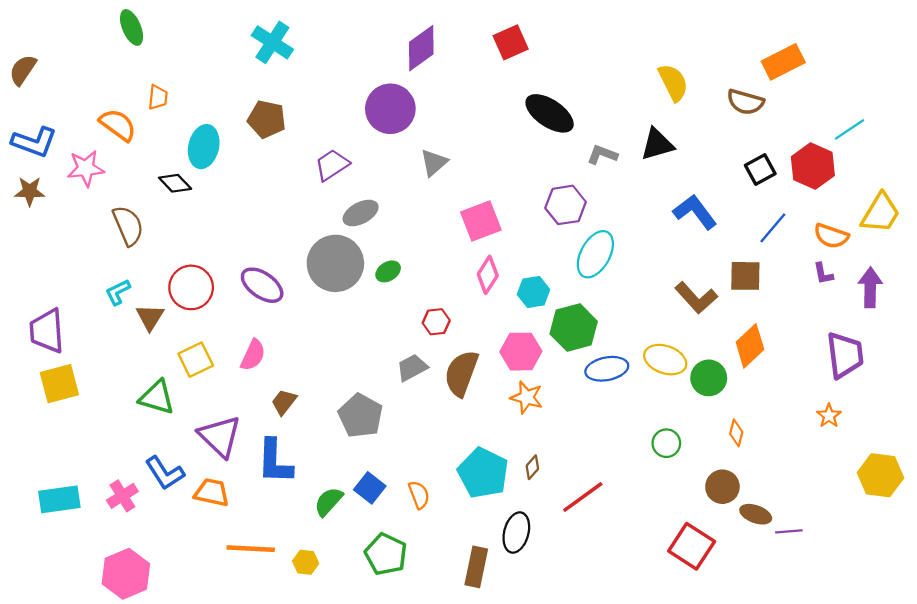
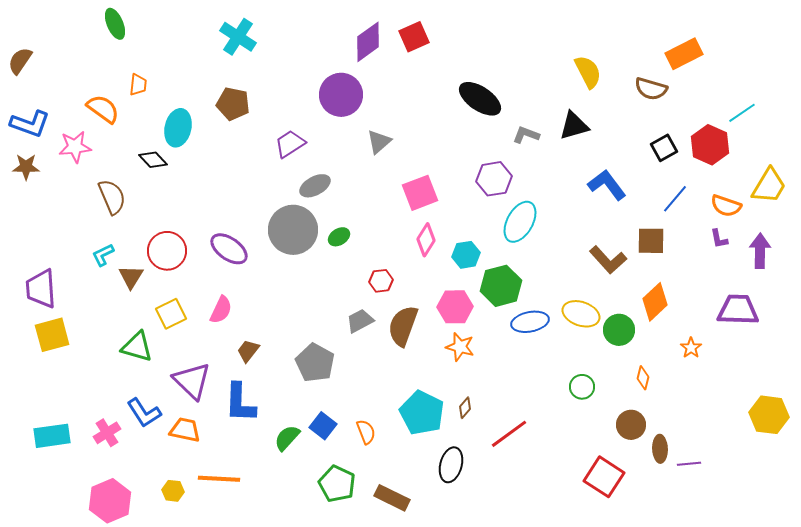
red square: (511, 42) -> (414, 37), moved
purple trapezoid: (845, 355) -> (738, 310), turned -81
orange star: (829, 416) -> (691, 348), moved
brown ellipse: (756, 514) -> (660, 449), turned 68
yellow hexagon: (306, 562) -> (173, 491), moved
brown rectangle: (476, 567) -> (392, 498), moved, turned -76

